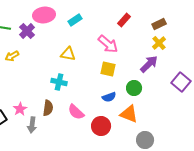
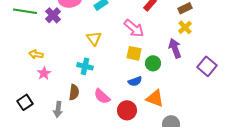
yellow triangle: (68, 54) -> (94, 38), turned 42
yellow arrow: (12, 56) -> (36, 54), moved, turned 40
purple arrow: (149, 64) -> (175, 48), turned -66
green circle: (134, 88) -> (153, 63), moved
pink star: (20, 109) -> (44, 73), moved

